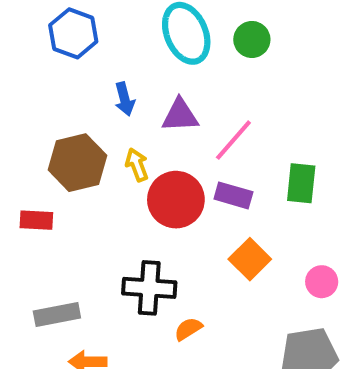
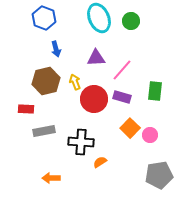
blue arrow: (125, 99) -> (56, 49), moved
pink circle: (322, 282) -> (150, 135), moved
gray rectangle: (57, 315) -> (44, 131), moved

